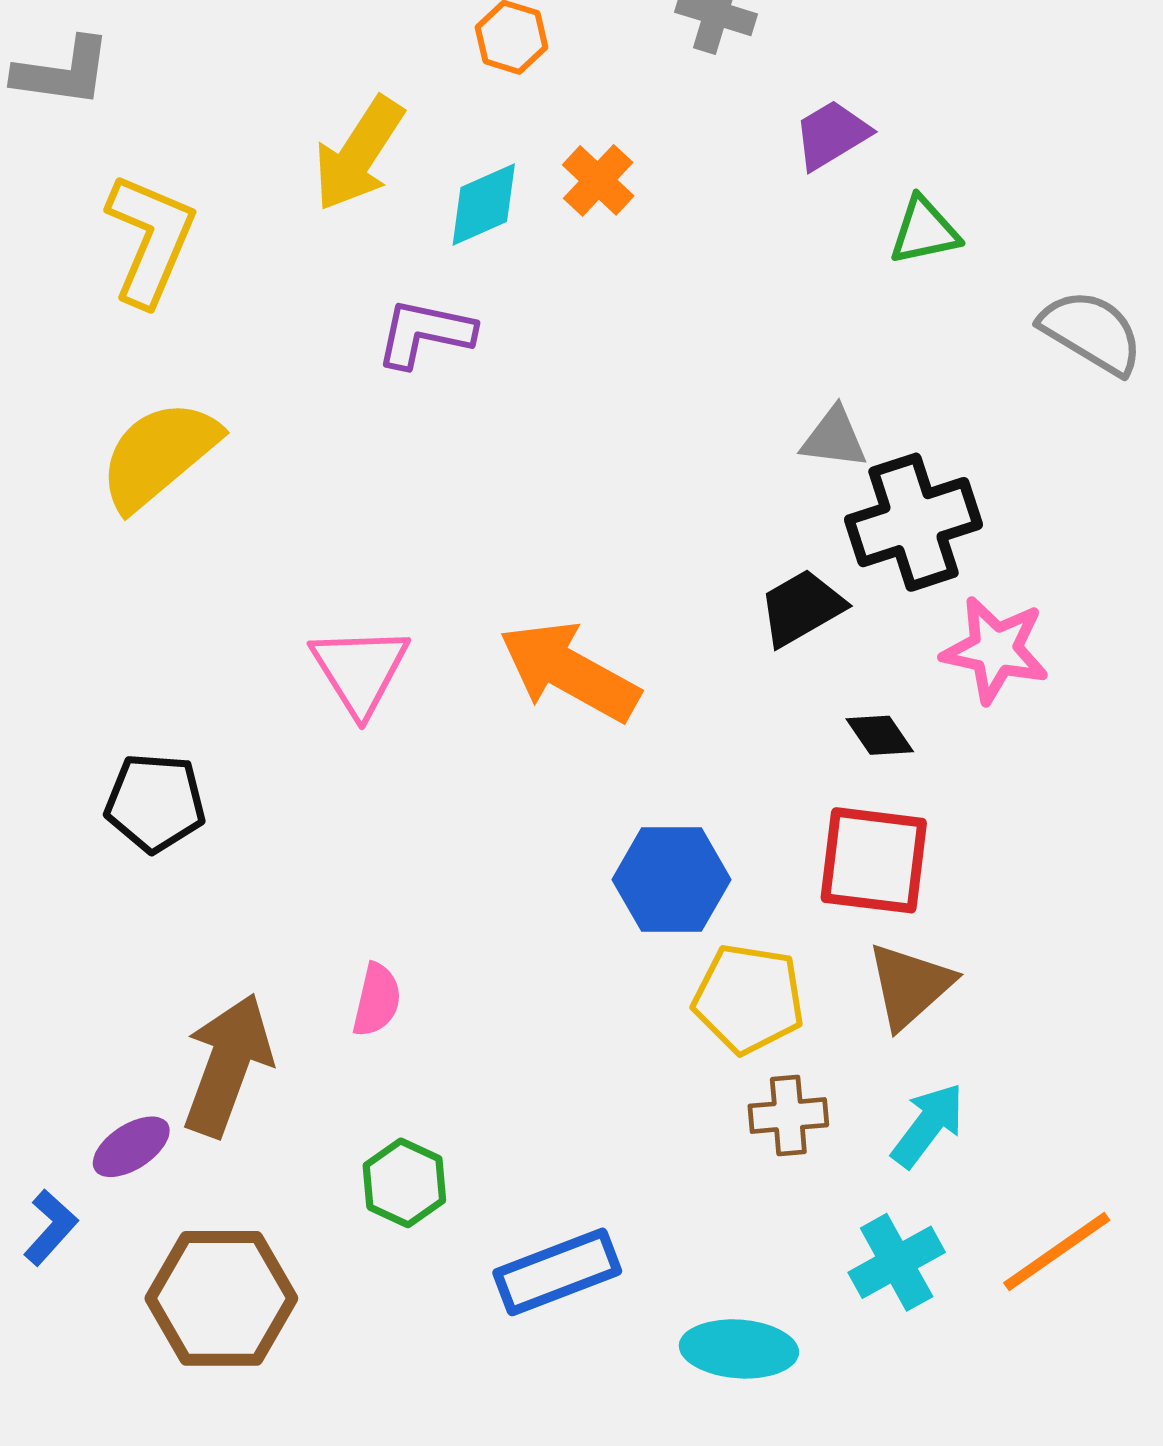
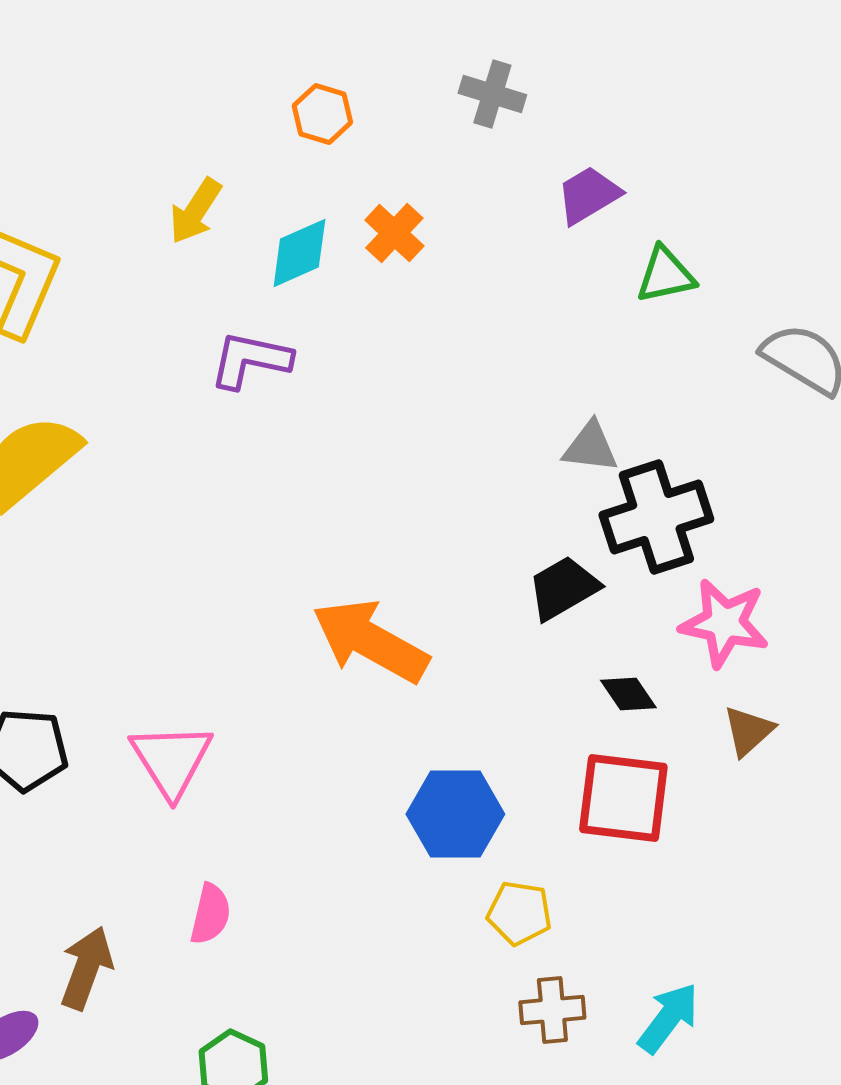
yellow arrow: (359, 154) -> (195, 211), size x0.7
pink triangle: (360, 670) -> (171, 760), moved
brown triangle: (910, 986) -> (748, 731), moved, size x0.7
yellow pentagon: (749, 999) -> (519, 913), size x0.7
brown arrow: (227, 1065) -> (86, 968), size x0.7

